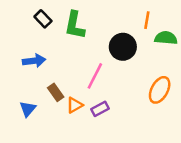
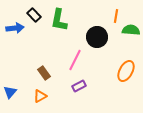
blue arrow: (34, 61) -> (15, 28), moved
orange triangle: (75, 105) -> (40, 96), moved
blue triangle: (28, 109) -> (10, 92), moved

